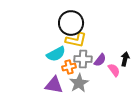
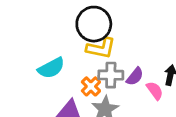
cyan semicircle: (56, 54) -> (51, 68), moved
orange cross: (69, 67) -> (91, 86), turned -32

